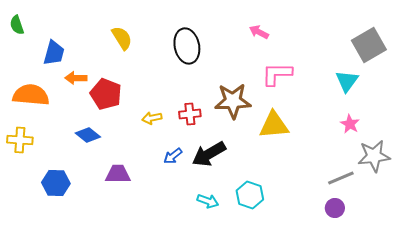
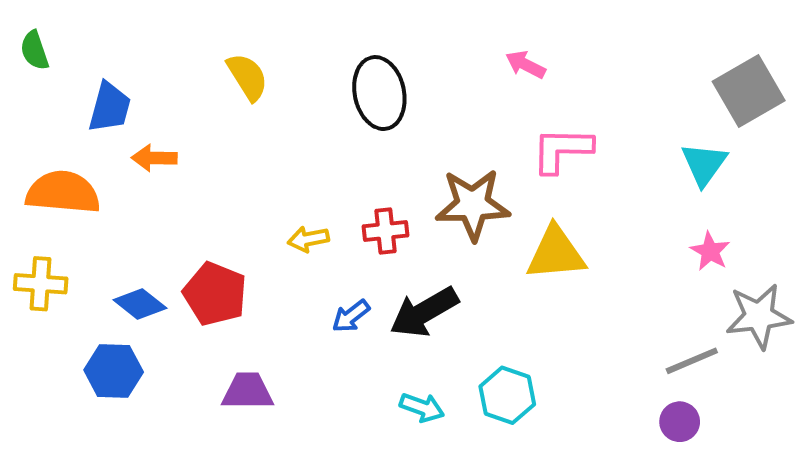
red pentagon: (106, 94) -> (215, 294), moved
blue diamond: (88, 135) -> (140, 304), moved
purple trapezoid: (118, 174) -> (248, 391), moved

